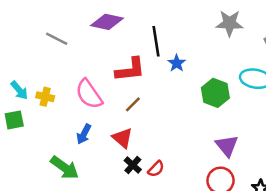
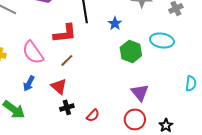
blue star: (177, 63) -> (115, 23), moved
black cross: (133, 165) -> (67, 107), turned 32
red semicircle: (156, 169) -> (93, 115), moved

